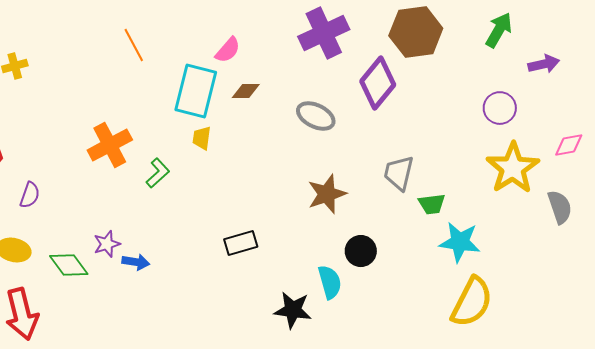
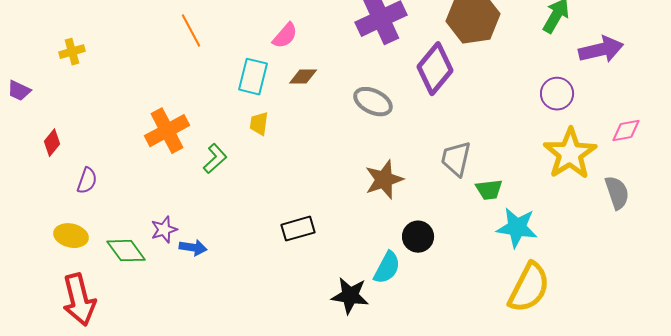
purple arrow: (544, 64) -> (601, 50), size x1.4
cyan rectangle: (196, 91) -> (253, 77), size x0.7
cyan semicircle: (330, 282) -> (387, 268), turned 44

